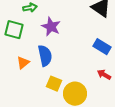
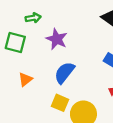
blue semicircle: (45, 56) -> (64, 73), moved, turned -130

